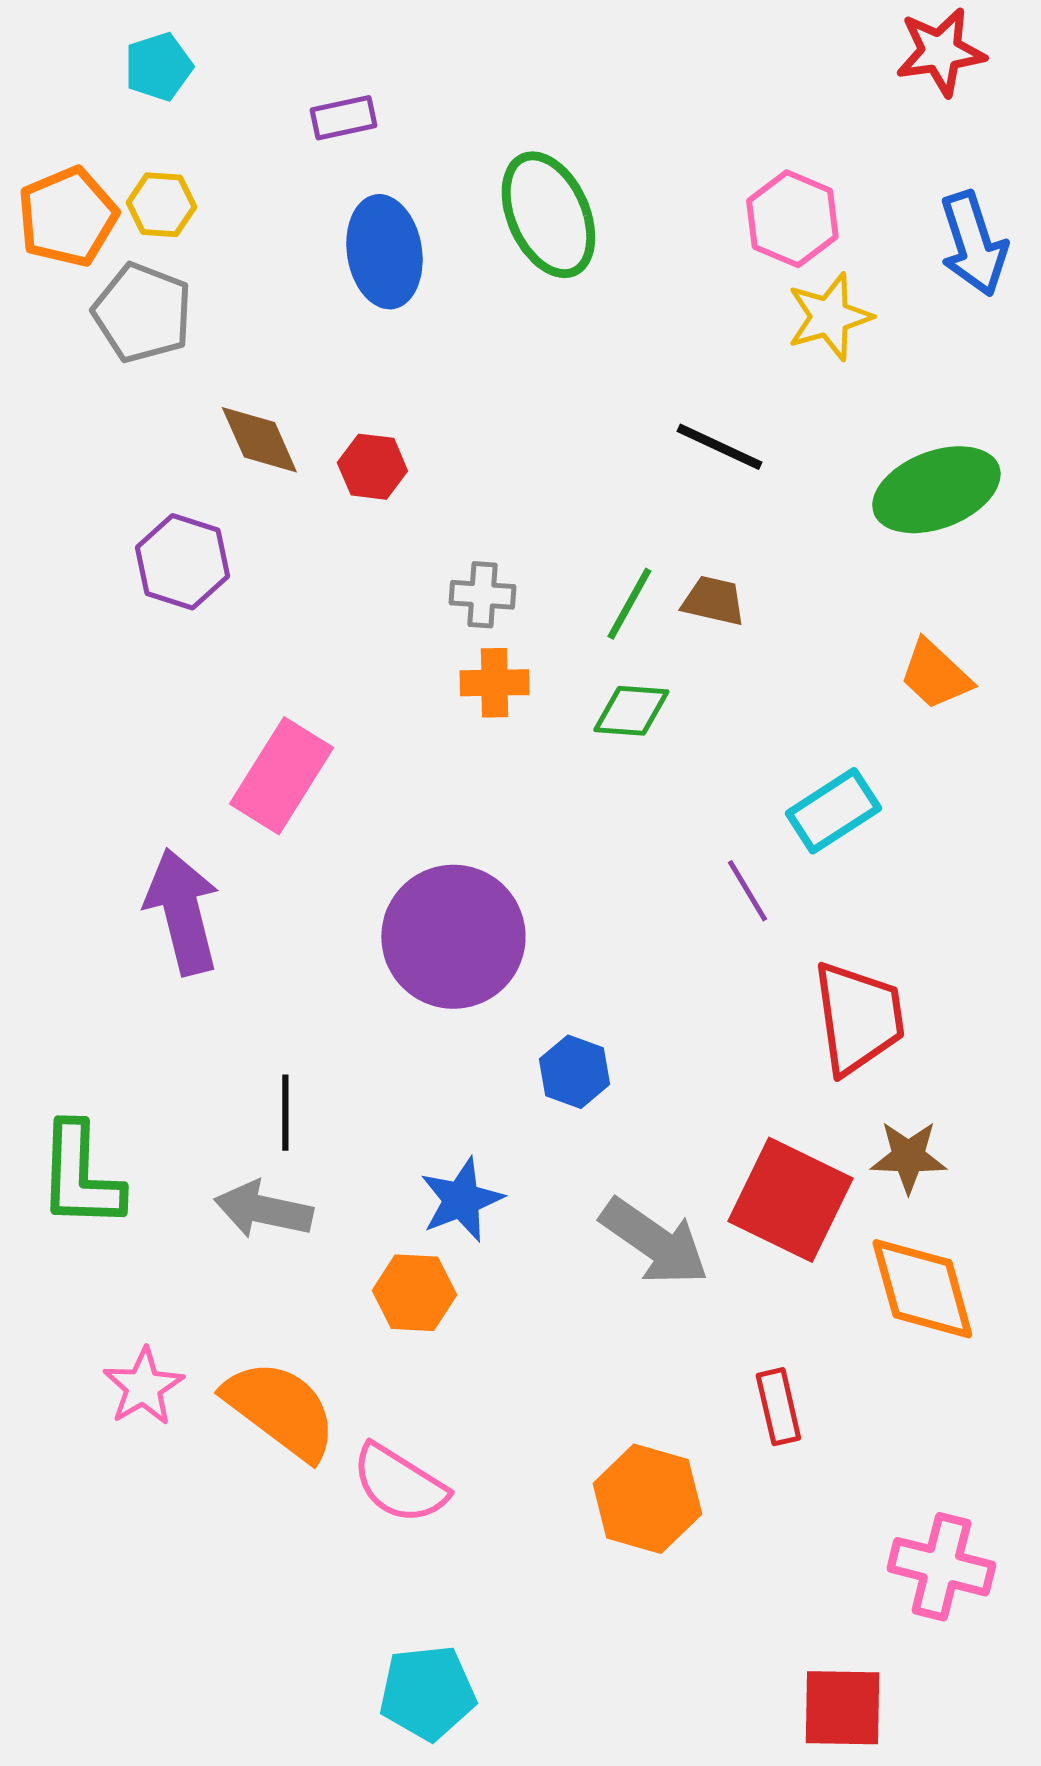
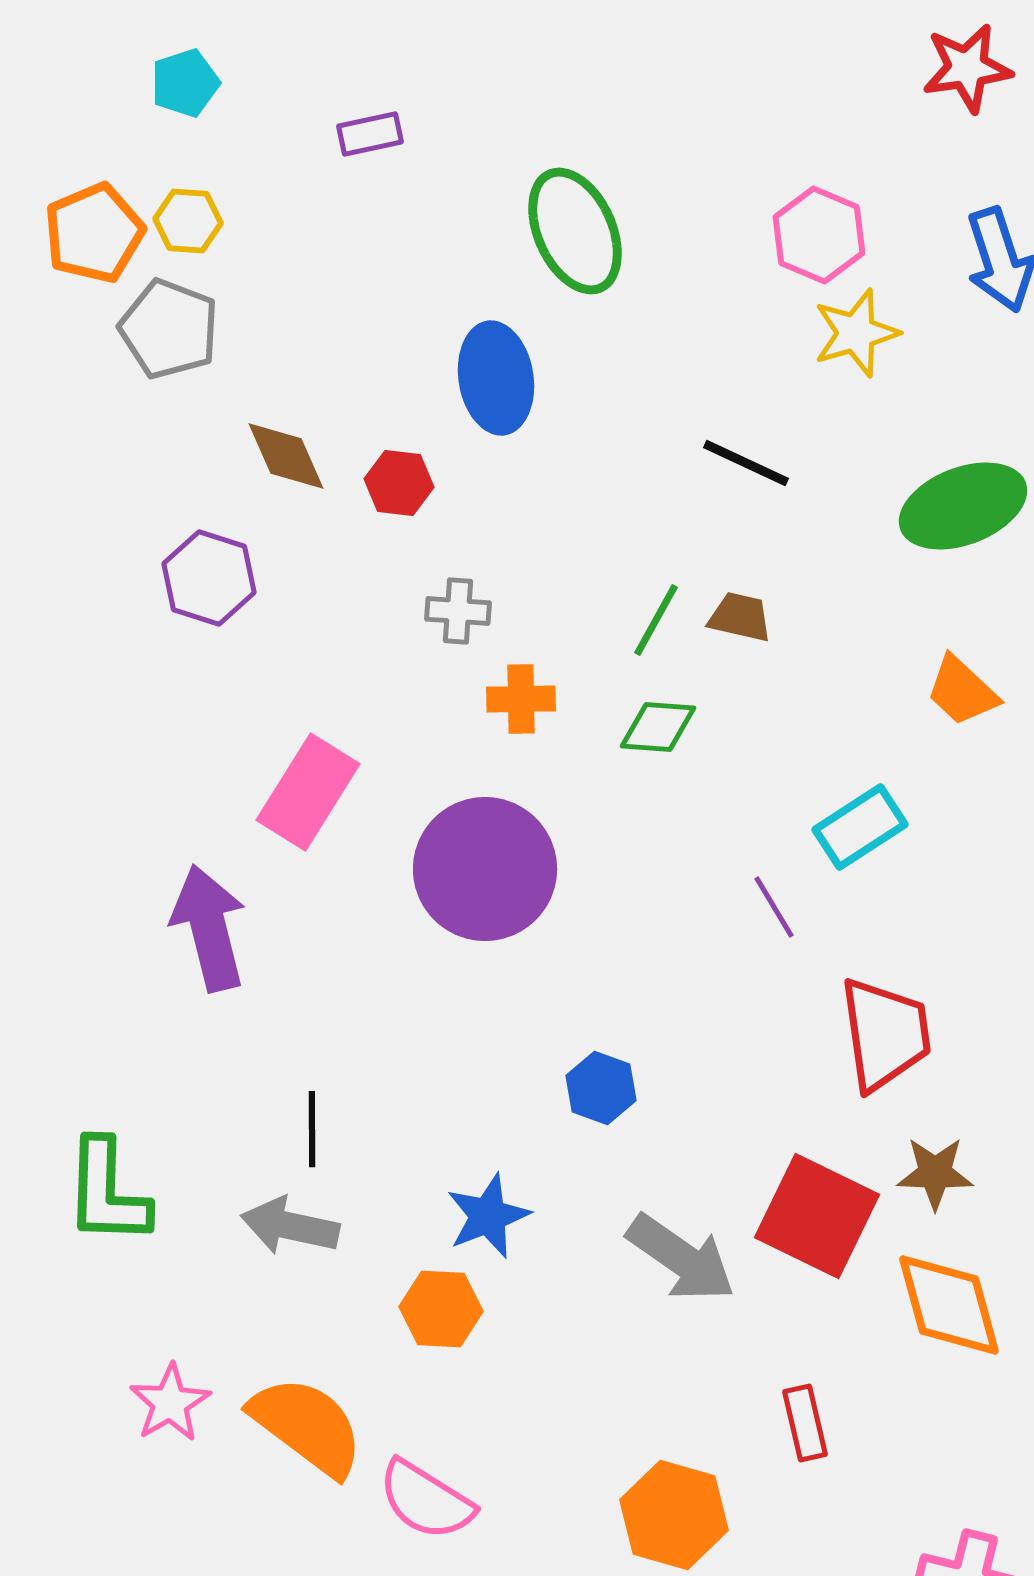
blue ellipse: (384, 252) -> (496, 378), moved
gray cross: (482, 595) -> (458, 611), moved
purple circle: (453, 937) -> (485, 869), moved

